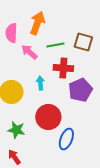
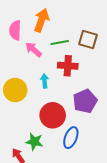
purple pentagon: (80, 90) -> (85, 101), moved
green star: (16, 130) -> (34, 142), moved

